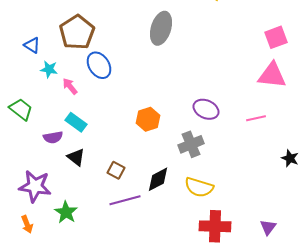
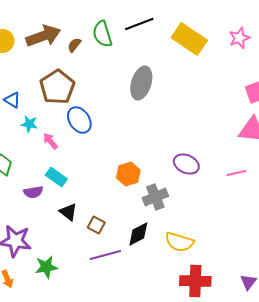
gray cross: (191, 144) -> (155, 197), moved
black triangle: (76, 157) -> (68, 212), moved
green star: (66, 212) -> (46, 267), turned 30

